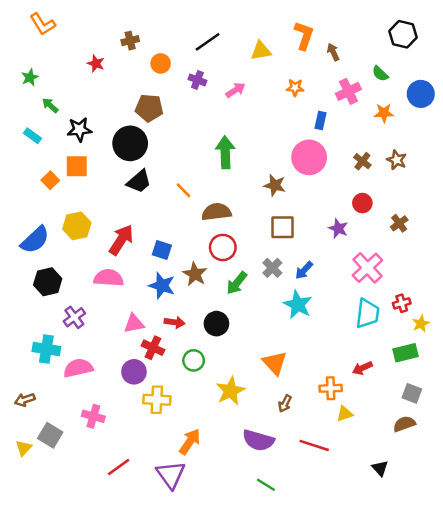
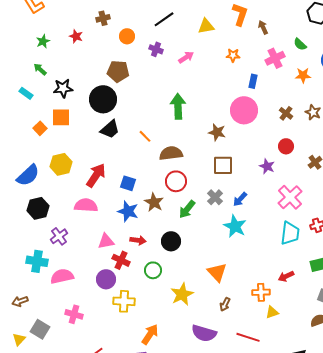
green star: (30, 77) -> (43, 41), moved

